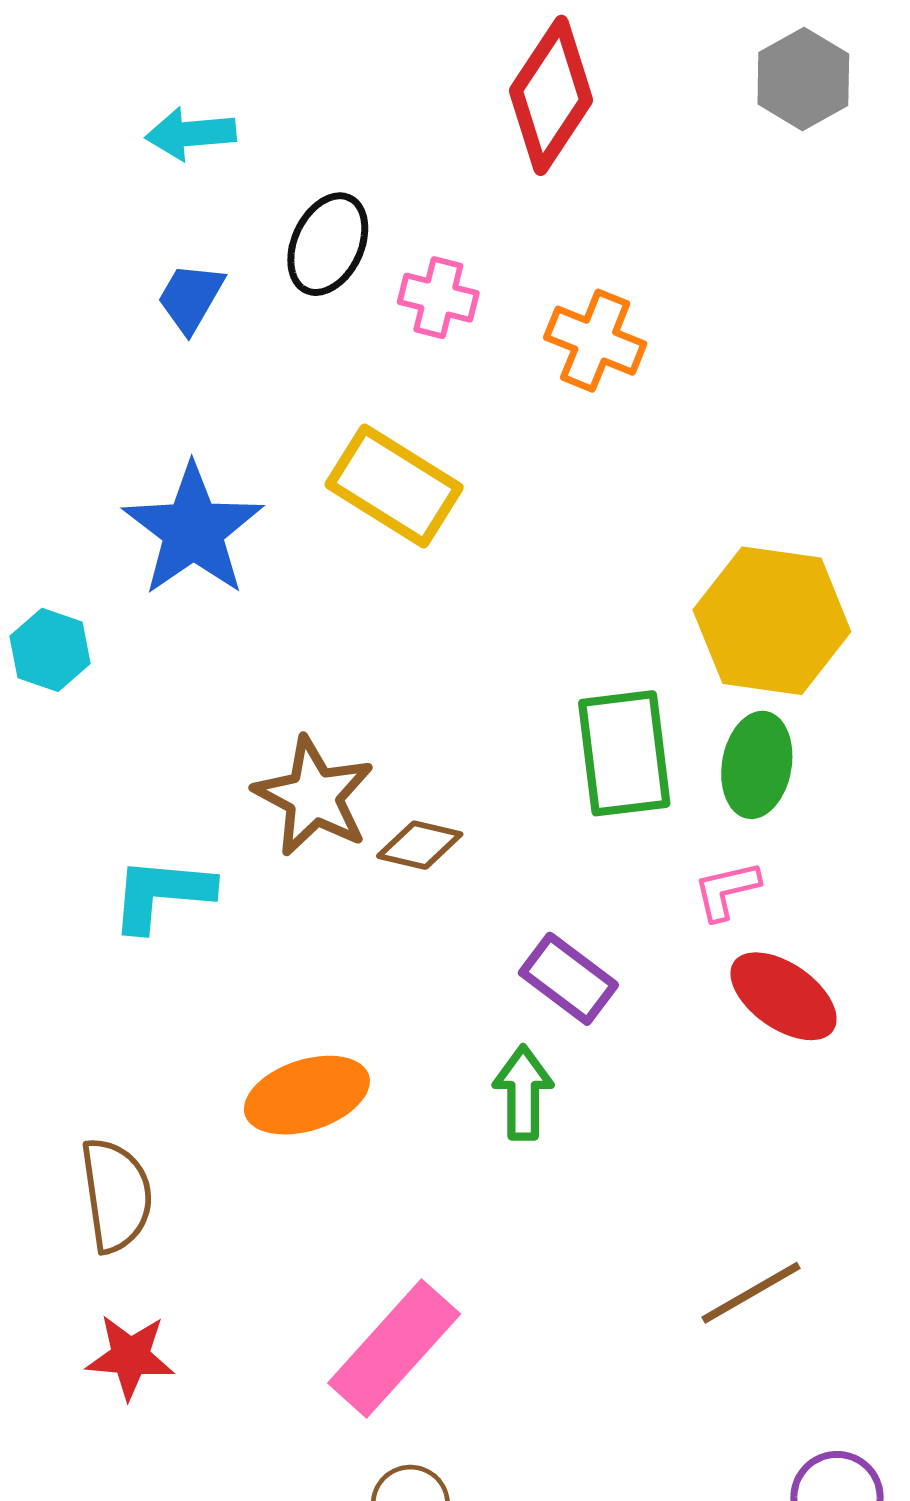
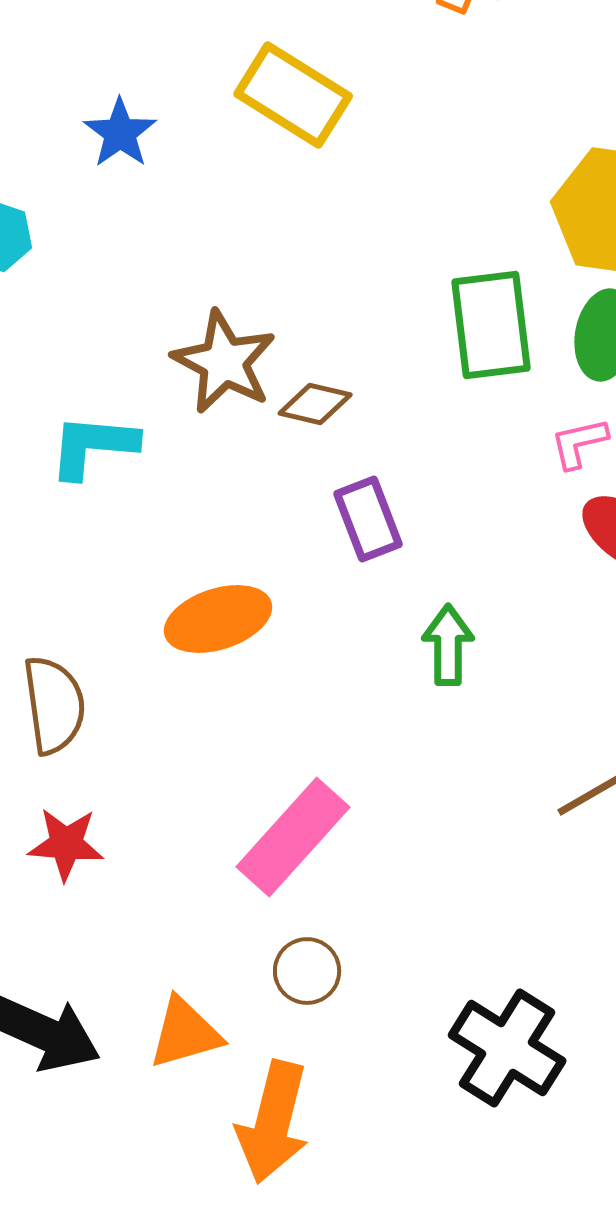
blue star: (193, 530) -> (120, 133), size x0.6
purple rectangle: (568, 979) -> (368, 519), moved, turned 32
green arrow: (523, 1093) -> (448, 645), moved

